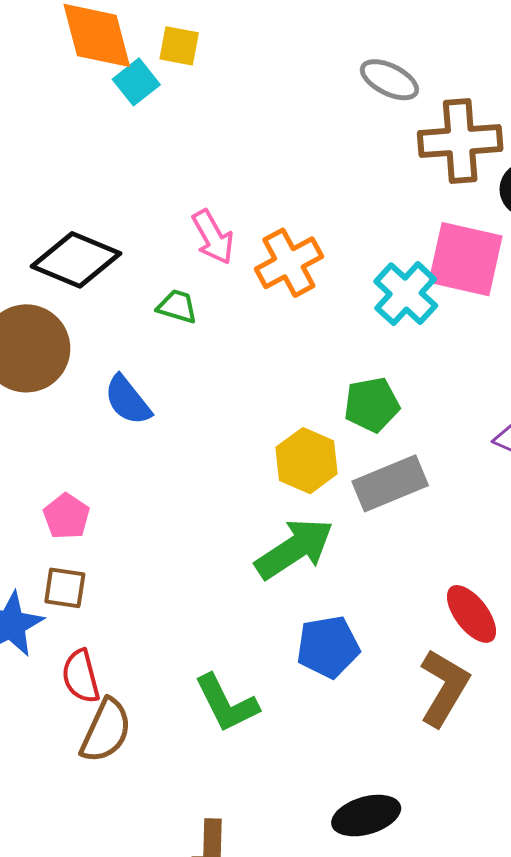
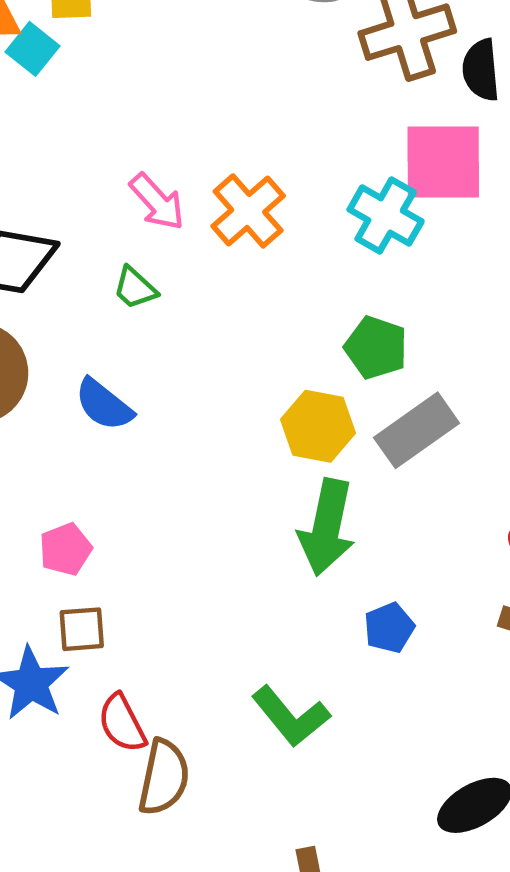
green trapezoid: (177, 307) -> (135, 288), turned -141
green pentagon: (372, 405) -> (376, 348), turned -30
pink pentagon: (67, 516) -> (66, 549), turned 30
green arrow: (294, 549) -> (327, 527), turned 148
blue pentagon: (328, 647) -> (389, 628), size x0.7

